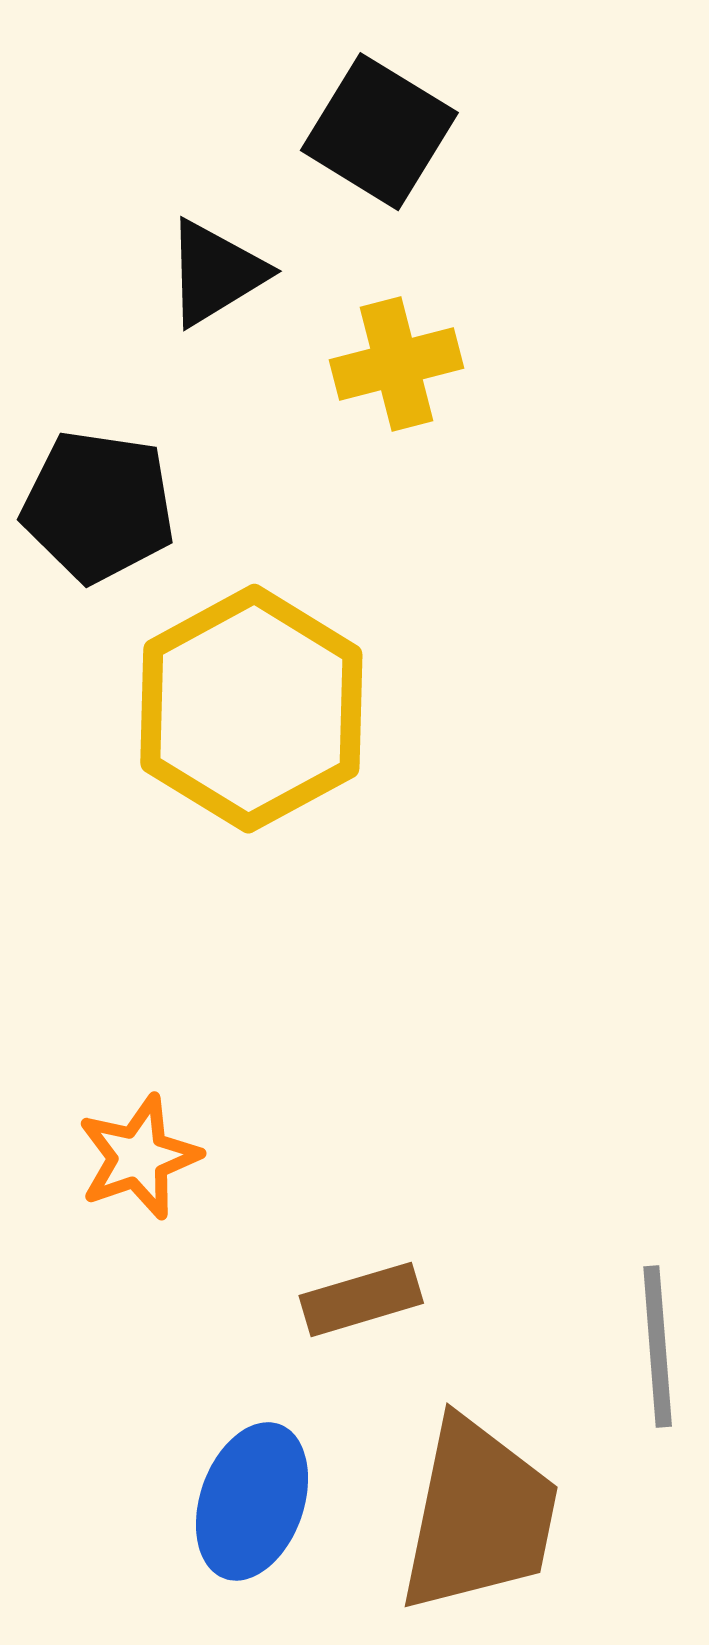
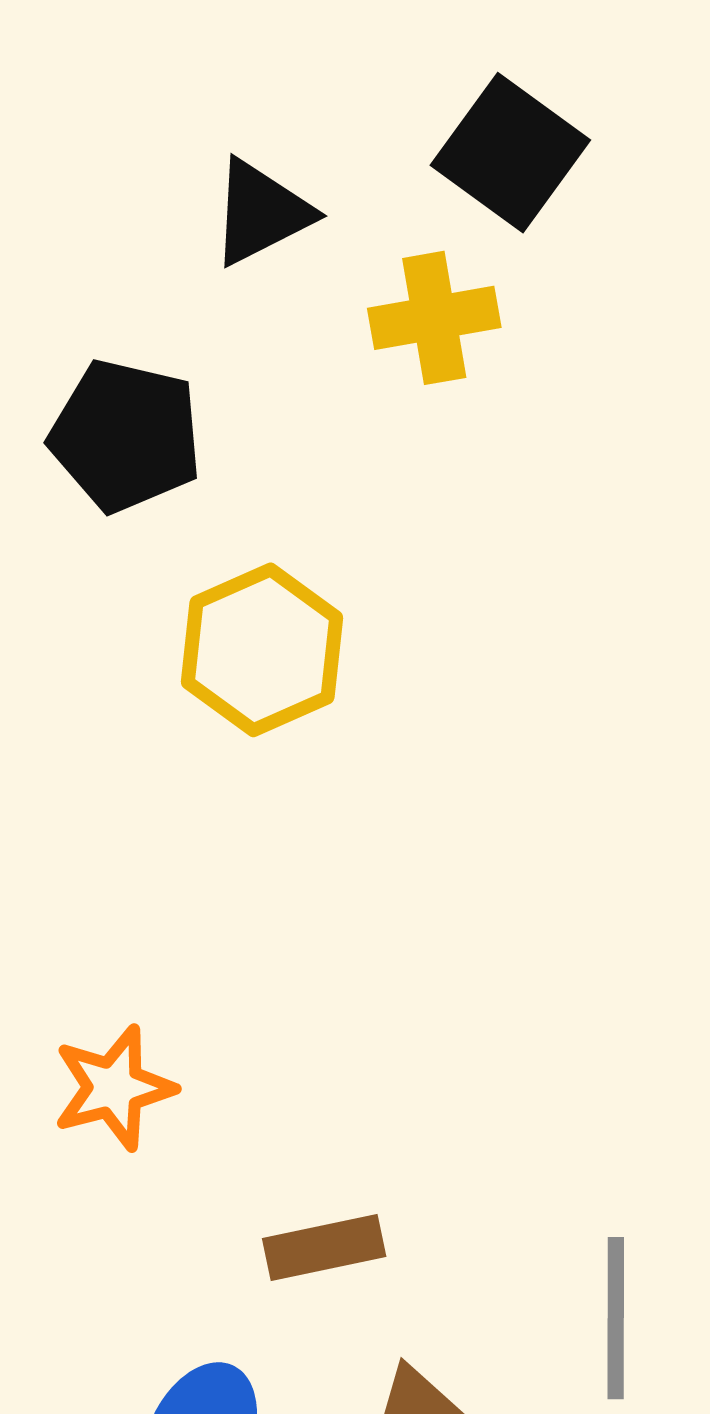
black square: (379, 132) -> (510, 153), moved
yellow hexagon: (251, 709) -> (262, 650), size x0.7

